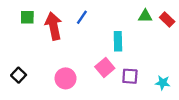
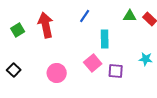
green square: (27, 17) -> (18, 30), moved, turned -32
blue line: (82, 17) -> (85, 16), moved
cyan star: (163, 83) -> (146, 59), moved

